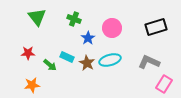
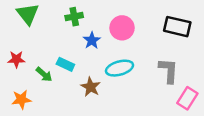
green cross: (74, 19) -> (74, 17), turned -32
black rectangle: (156, 27) -> (177, 27), turned 30
gray L-shape: (149, 62) -> (169, 71), turned 70
brown star: (87, 63) -> (91, 87), moved

